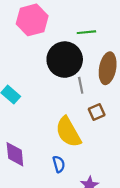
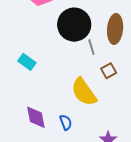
blue semicircle: (59, 164) -> (66, 122), moved

